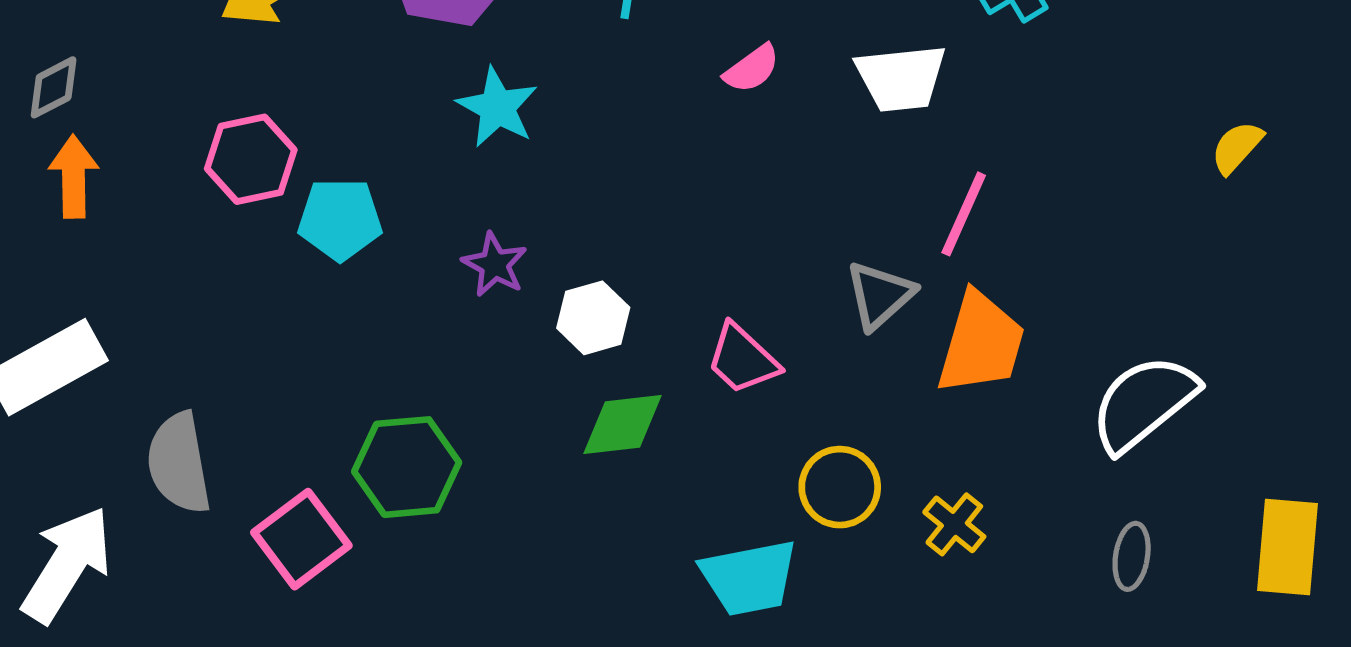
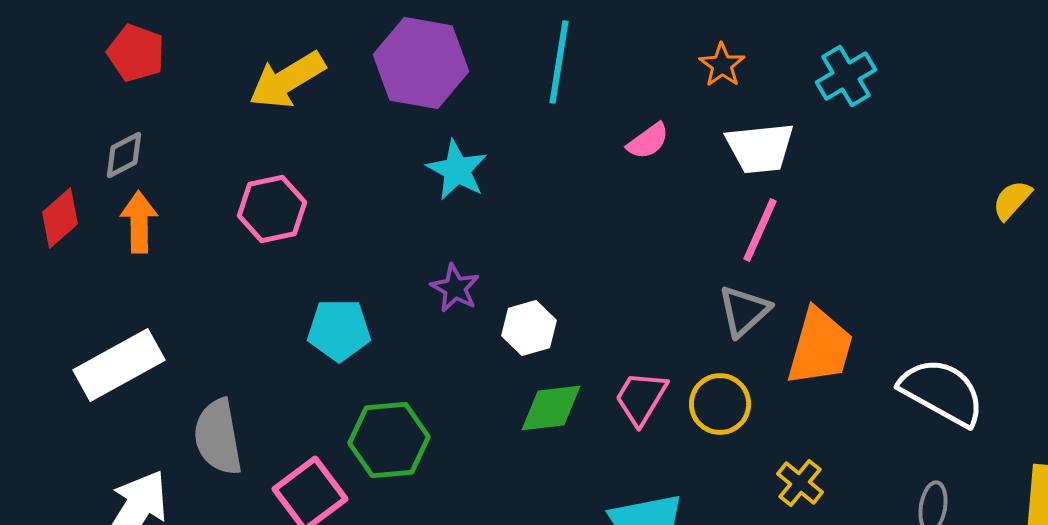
pink line: (964, 214) -> (760, 230), moved
cyan pentagon: (340, 219) -> (339, 330), moved
pink trapezoid: (742, 359) -> (641, 398), moved, turned 78
white semicircle: (1144, 403) -> (942, 392), turned 68
yellow circle: (840, 487) -> (720, 404), moved

